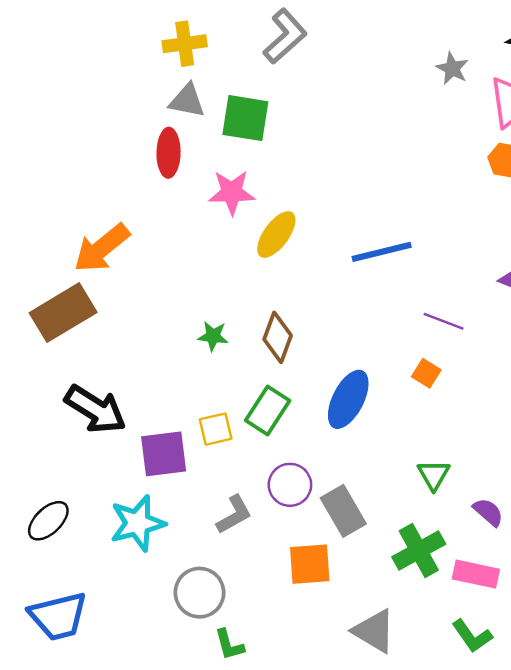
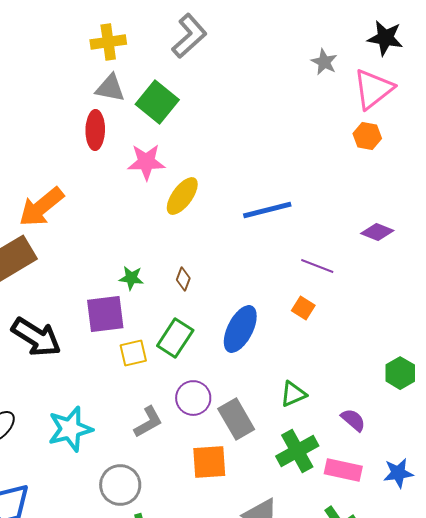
green square: (245, 118) -> (157, 102), turned 30
brown diamond: (278, 337) -> (183, 279), size x0.6
purple square: (164, 454) -> (105, 314), moved
green triangle: (434, 475) -> (293, 394), moved, turned 36

